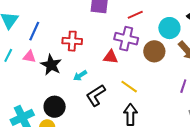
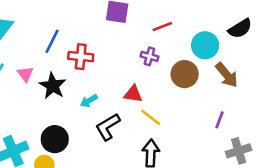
blue line: (34, 31) -> (52, 41), moved
purple cross: (126, 39) -> (149, 56), size x0.6
pink triangle: (29, 57) -> (25, 74), turned 40
red triangle: (111, 57) -> (133, 94), moved

